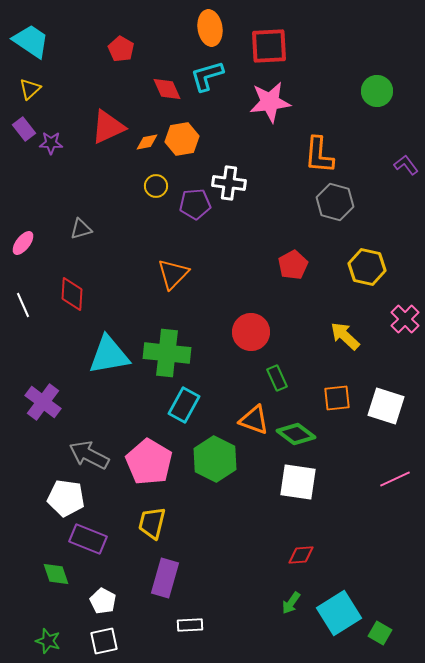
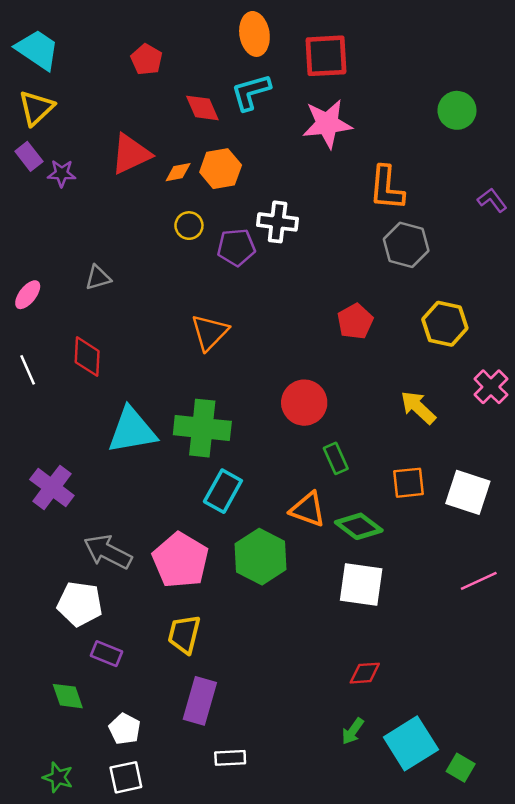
yellow triangle: (30, 89) -> (36, 108), size x1.4
purple rectangle: (88, 539) -> (107, 654), size x0.7

